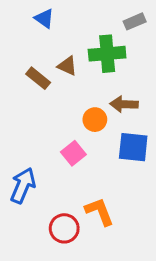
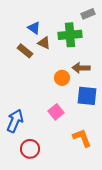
blue triangle: (44, 18) -> (34, 28), moved
pink square: (73, 153) -> (56, 112), moved
orange L-shape: (99, 212) -> (82, 138), moved
red circle: (64, 228) -> (30, 149), moved

